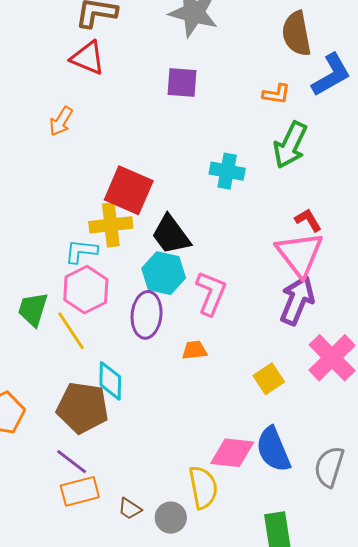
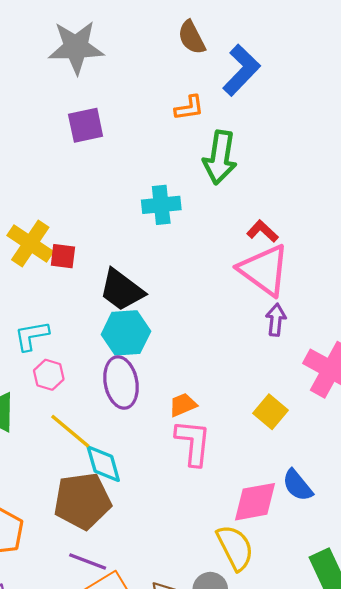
brown semicircle: (296, 34) -> (192, 37), size x0.7
red square: (129, 190) -> (63, 256), size x0.5
yellow cross: (111, 225) -> (30, 243), moved, turned -33
pink hexagon: (86, 290) -> (49, 375), size x0.6
pink L-shape: (211, 293) -> (193, 443), moved
purple arrow: (297, 300) -> (276, 320), size x0.6
yellow line: (71, 331) -> (70, 431), moved
blue semicircle: (273, 449) -> (298, 485), size x0.7

